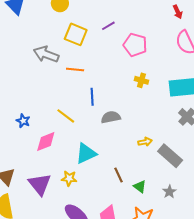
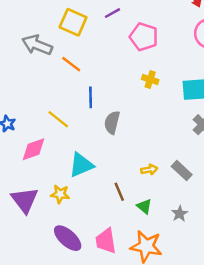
orange line: (75, 69) -> (71, 64), turned 30
gray semicircle: (111, 117) -> (112, 122), turned -66
yellow arrow: (145, 142) -> (149, 170), moved
gray rectangle: (170, 156) -> (182, 171), size x0.7

